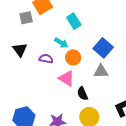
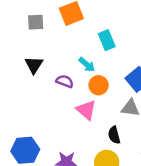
gray square: (26, 18) -> (36, 22), moved
black semicircle: (82, 94) -> (114, 135), moved

